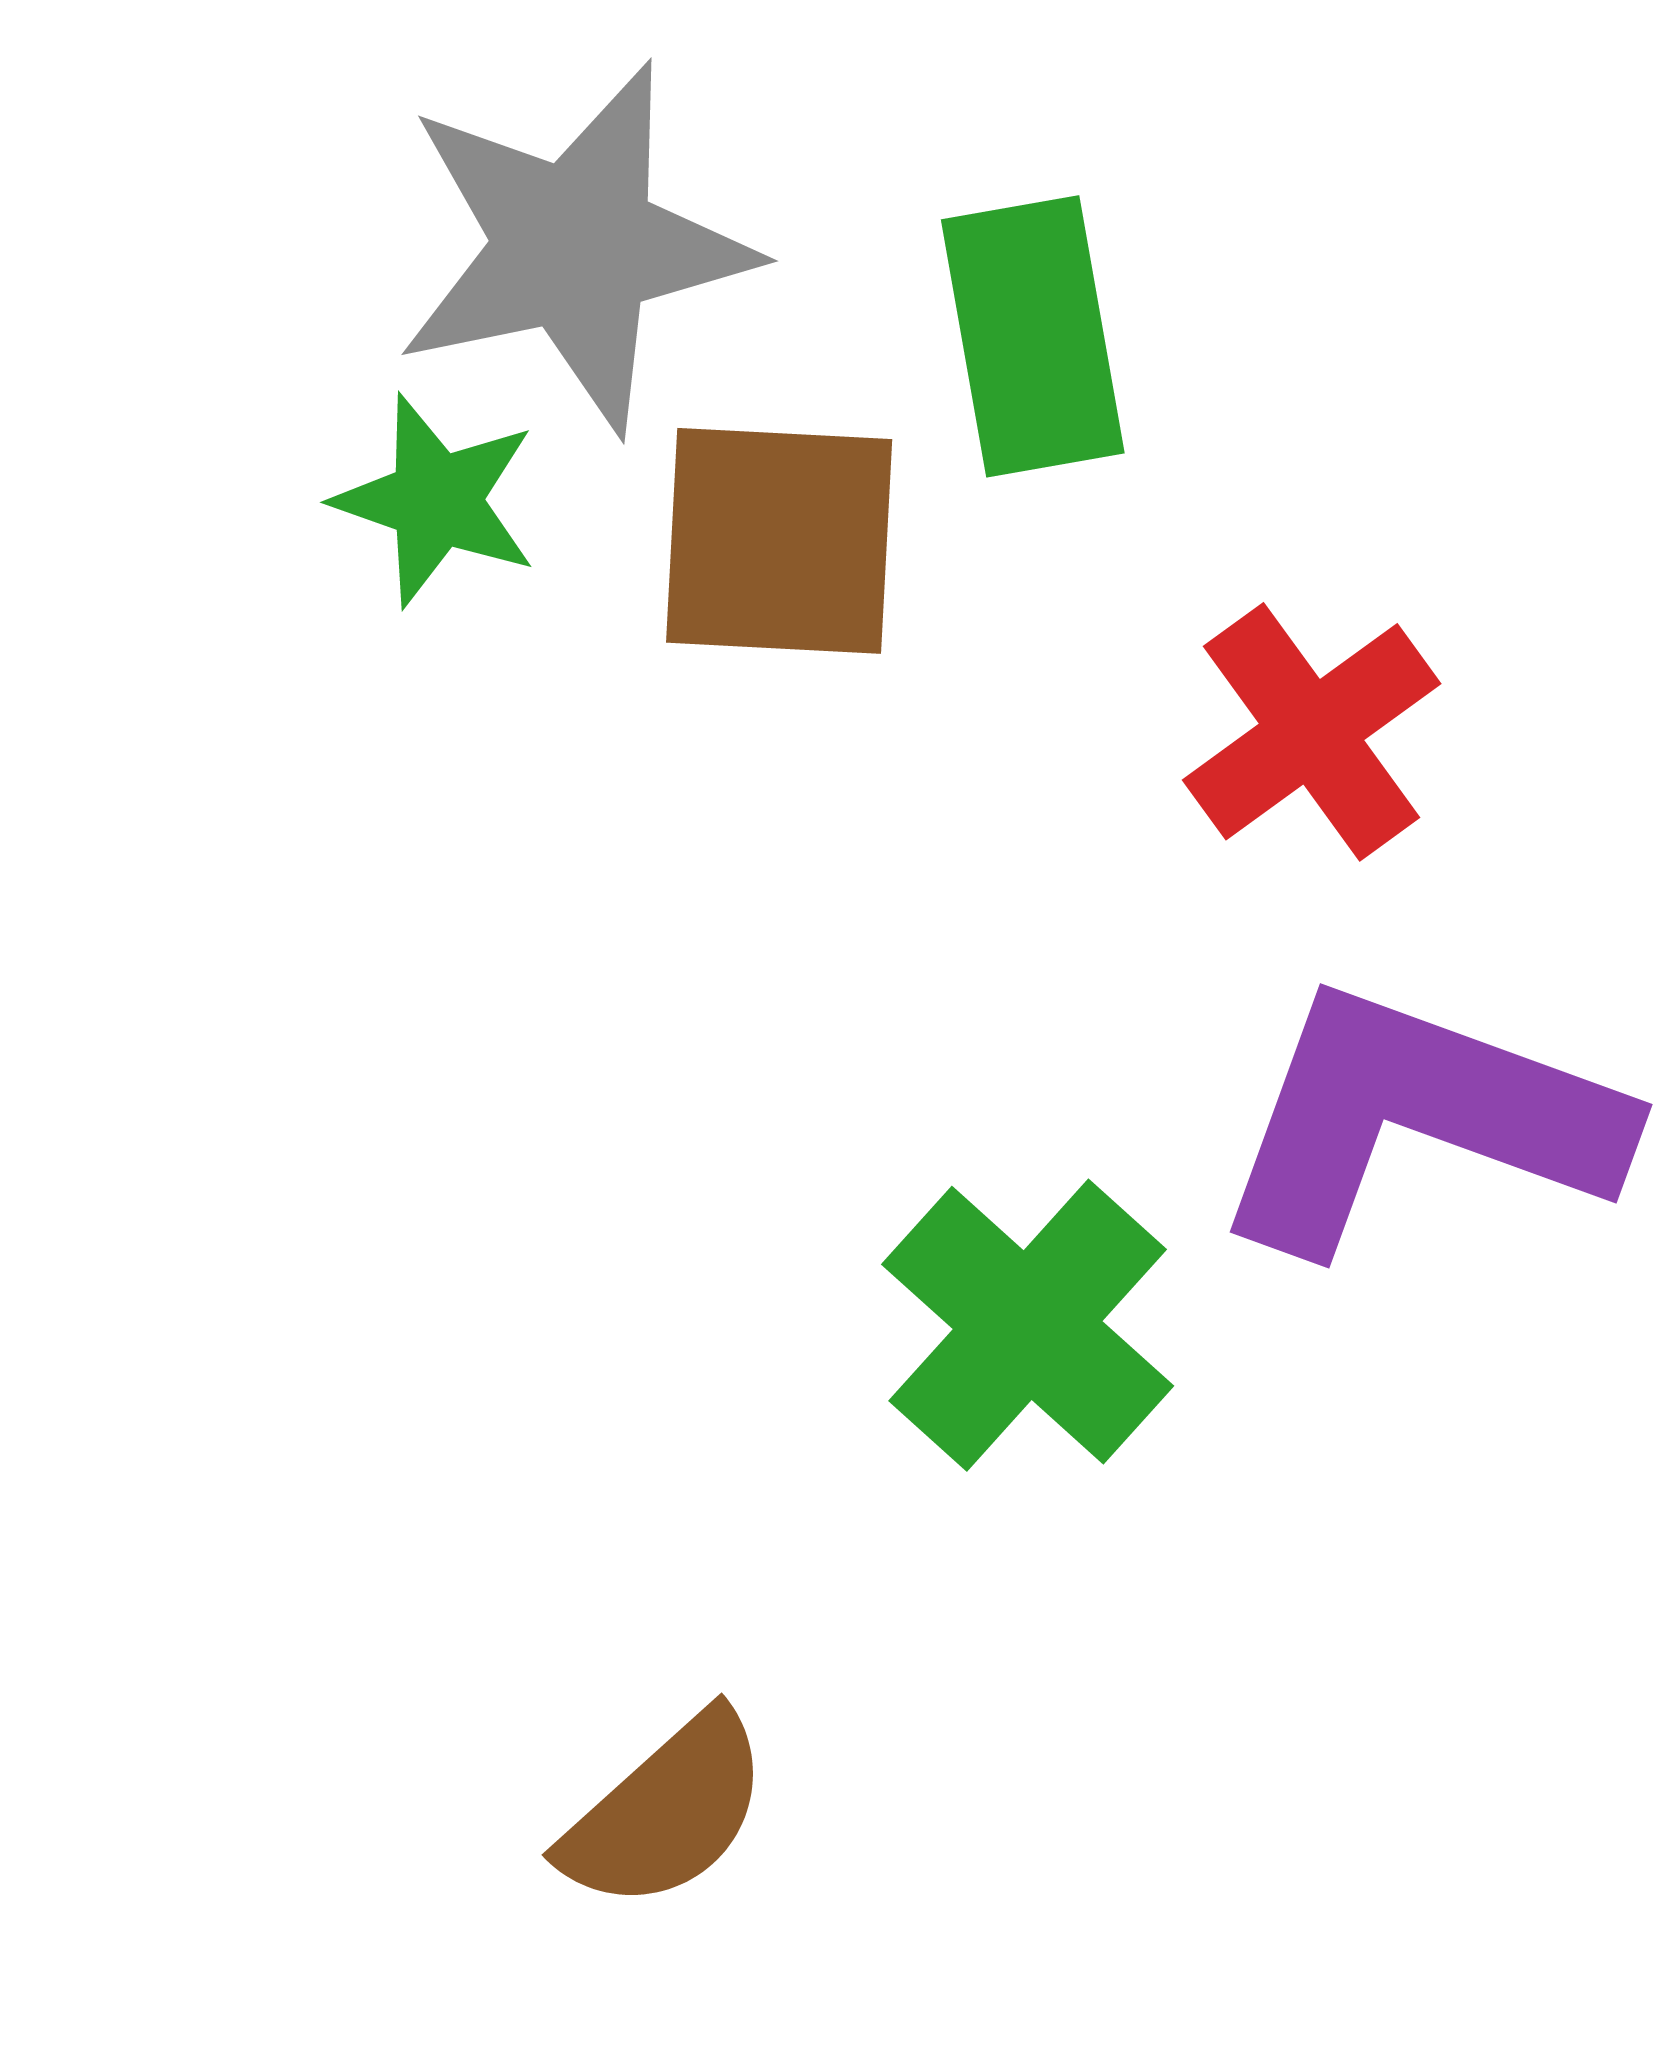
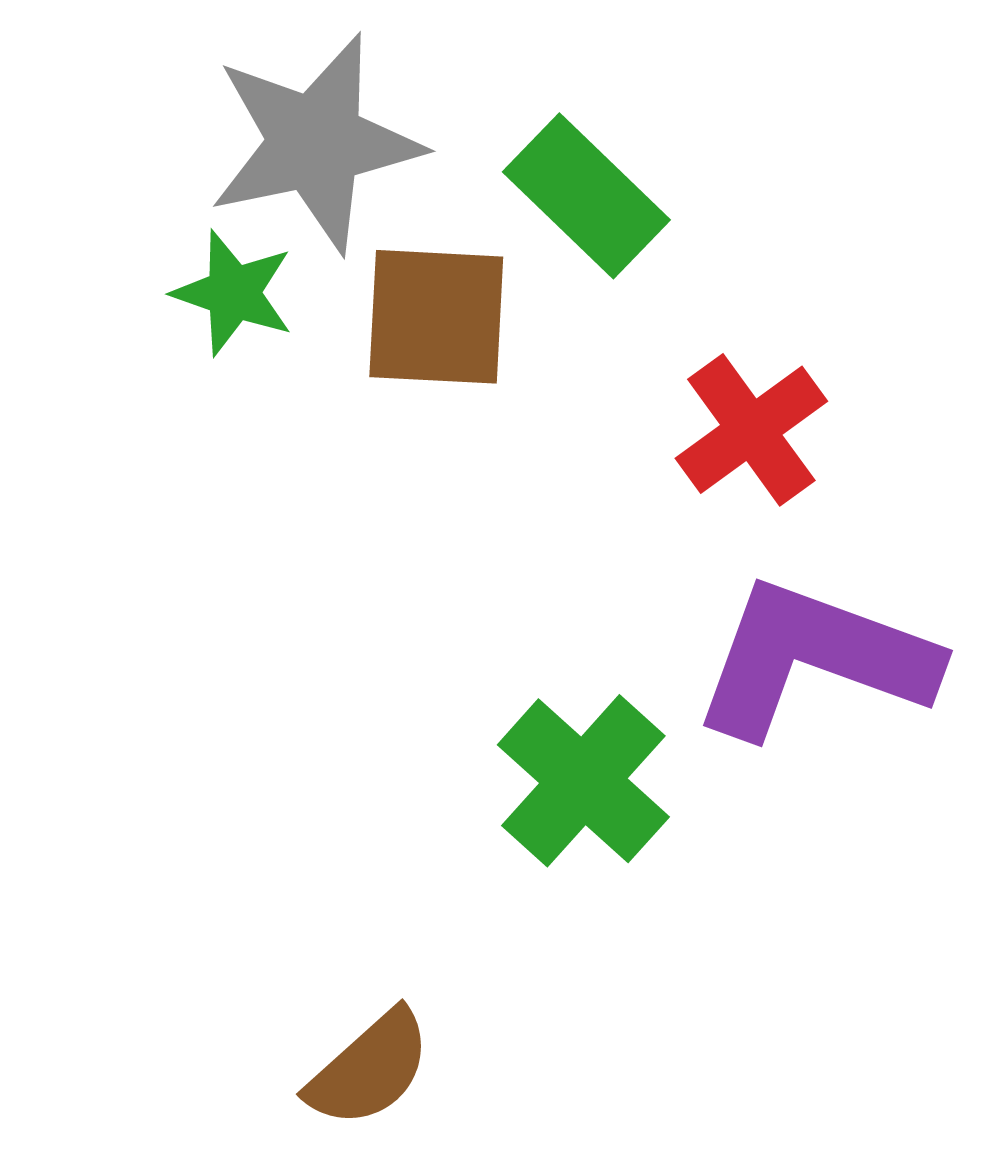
green rectangle: (1033, 336) -> (586, 196), turned -36

